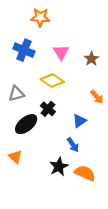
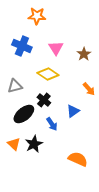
blue arrow: (73, 145) -> (52, 124), moved
black star: (59, 167) -> (34, 144), moved

